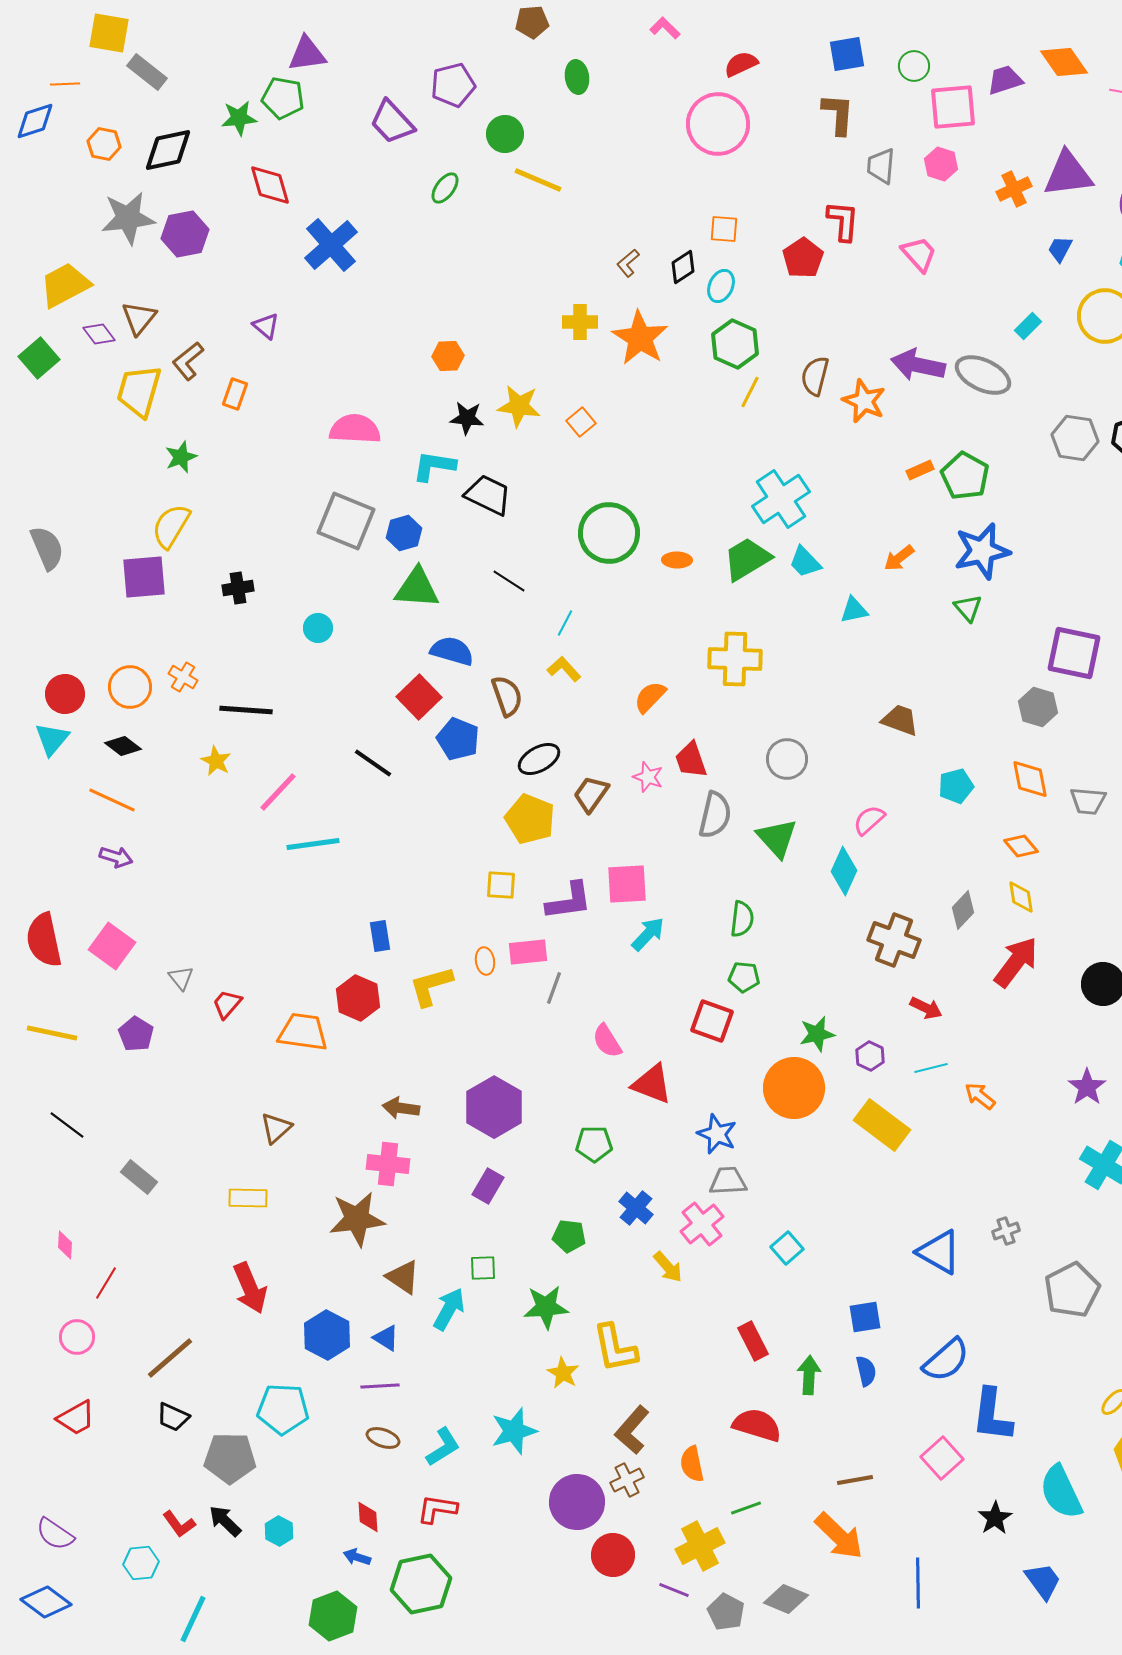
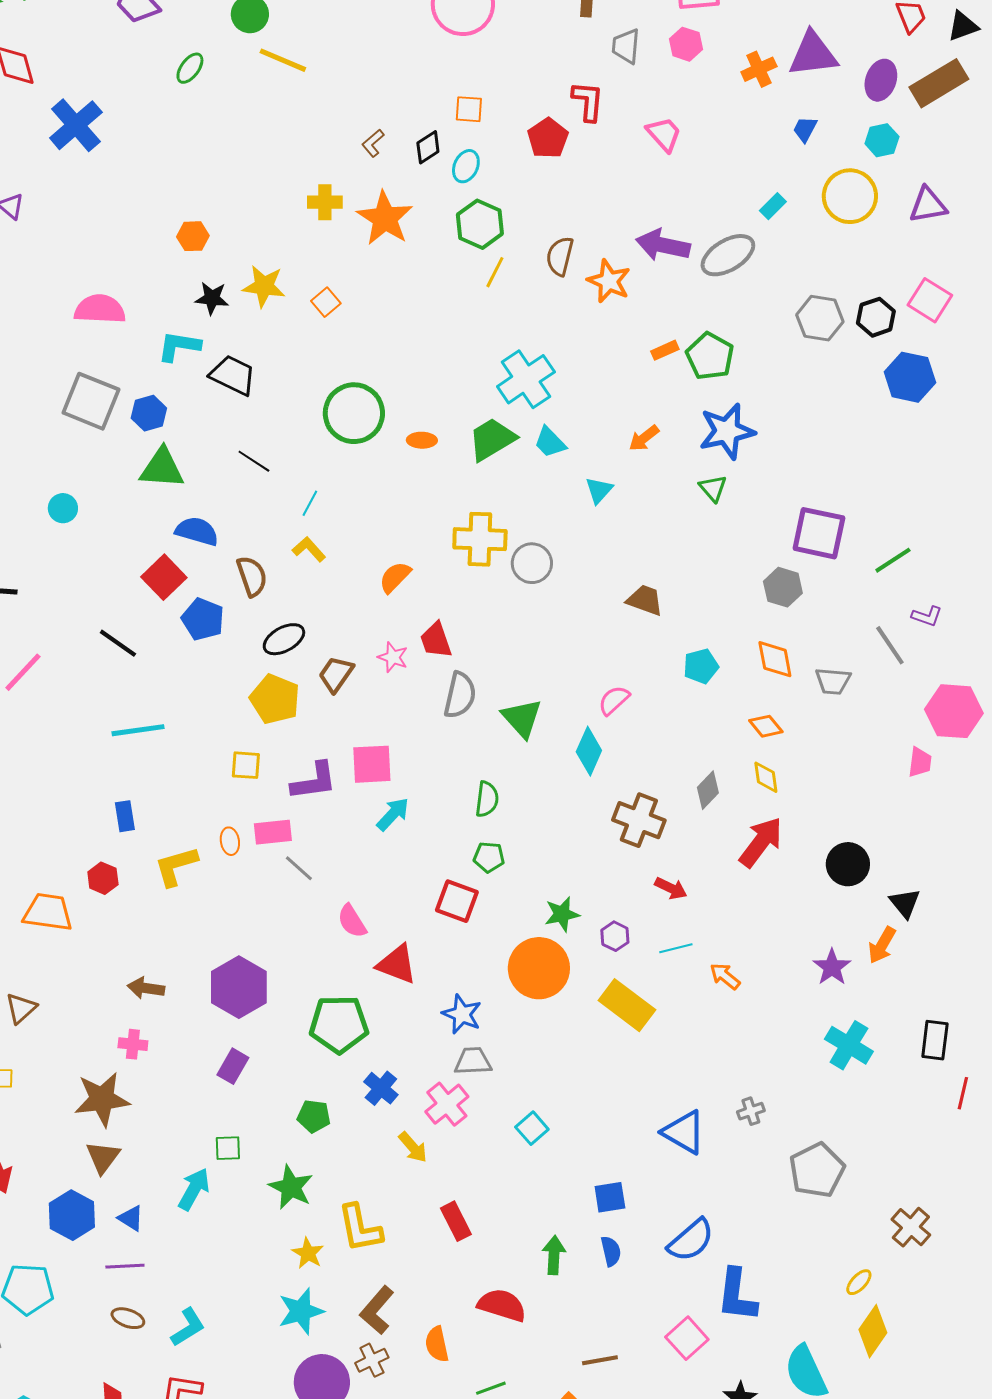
gray ellipse: (983, 375) -> (728, 255), turned -56
cyan triangle: (854, 610) -> (599, 490), turned -36
gray circle: (787, 759) -> (532, 563), moved
cyan line: (313, 844) -> (138, 730), moved
gray line: (554, 988) -> (299, 868), turned -68
red hexagon: (358, 998) -> (103, 878), size x0.7
green pentagon: (594, 1144) -> (339, 1024), size x1.6
pink cross: (388, 1164) -> (133, 1044), size x0.7
brown triangle: (403, 1277) -> (103, 1157), moved, turned 33
green star: (546, 1307) -> (291, 1187), turned 30
red rectangle: (753, 1341) -> (456, 1221), moved
cyan star: (514, 1431) -> (301, 1311), moved

